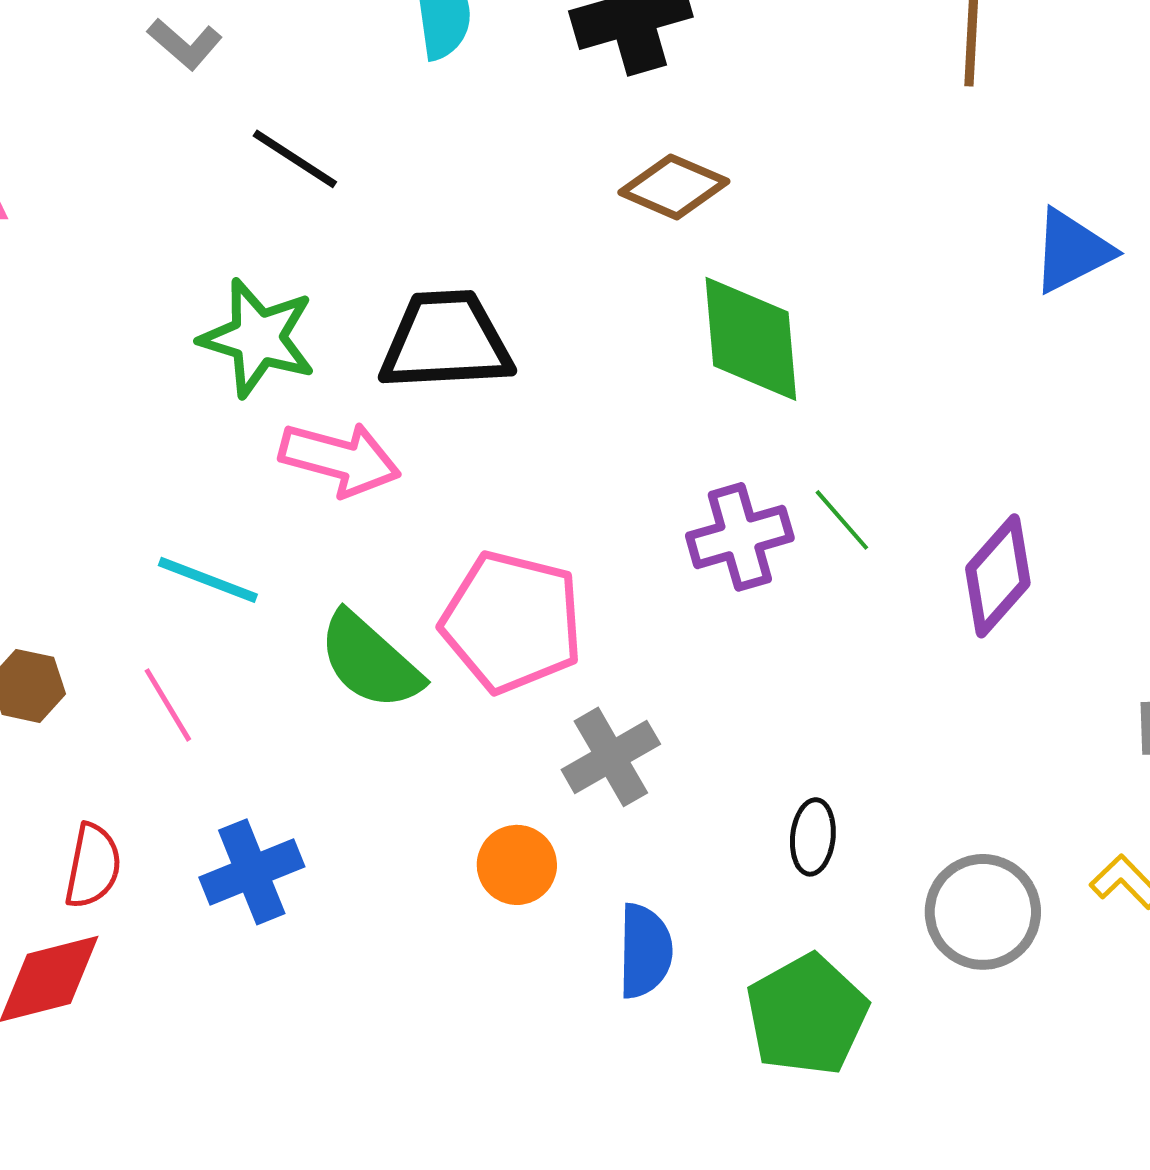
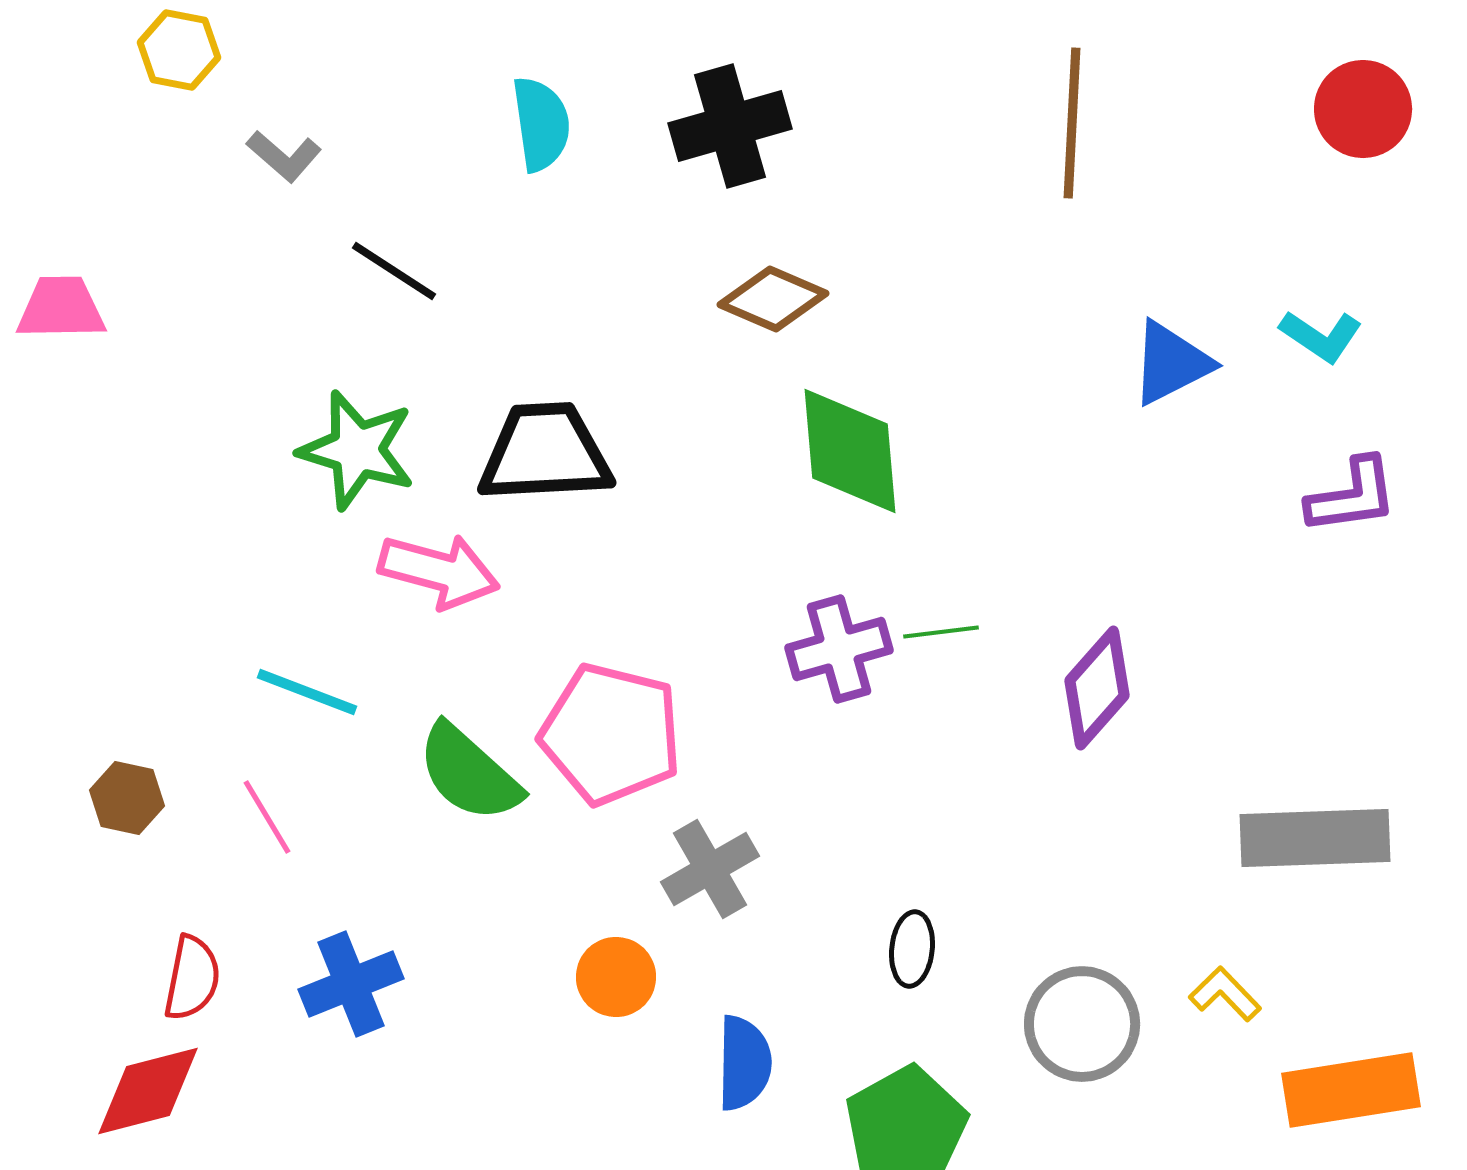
green line: (842, 520) -> (941, 632), turned -56

